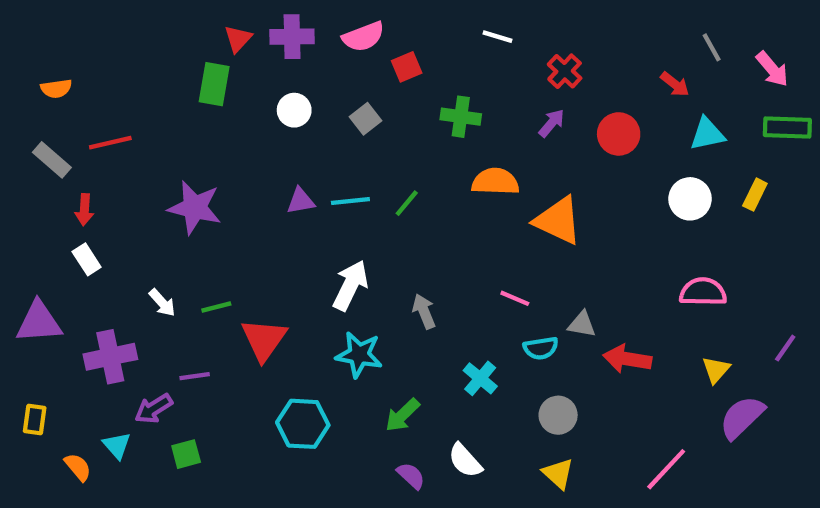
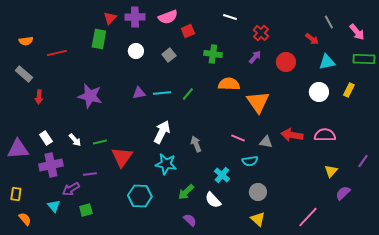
red line: (110, 143) -> (57, 53), moved
orange triangle: (558, 220) -> (258, 102), turned 30
white rectangle: (87, 259) -> (46, 138), moved
gray triangle: (582, 324) -> (266, 142), moved
red arrow: (627, 359) -> (292, 135), moved
purple semicircle: (742, 417) -> (343, 193), size x0.7
white semicircle: (465, 461) -> (213, 200), moved
orange semicircle: (78, 467) -> (25, 219), moved

